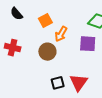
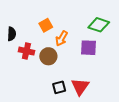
black semicircle: (17, 14) -> (12, 34), moved, turned -136
red cross: (13, 48) -> (26, 51), moved

